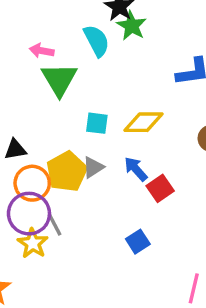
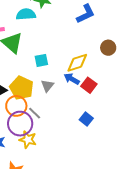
cyan semicircle: (96, 41) -> (26, 14), turned -48
yellow diamond: (143, 122) -> (77, 63), moved
yellow pentagon: (67, 172) -> (21, 88), moved
gray line: (55, 225) -> (35, 113), moved

